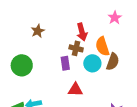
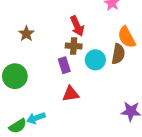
orange semicircle: (102, 46) -> (127, 37), moved
red triangle: (75, 90) -> (71, 94), moved

